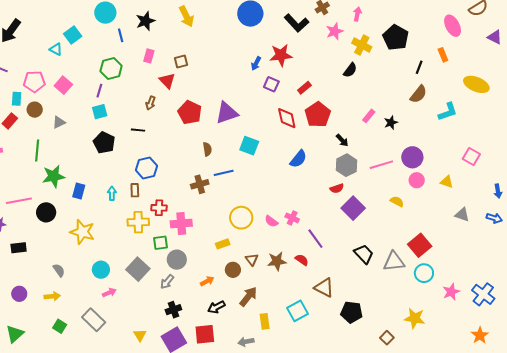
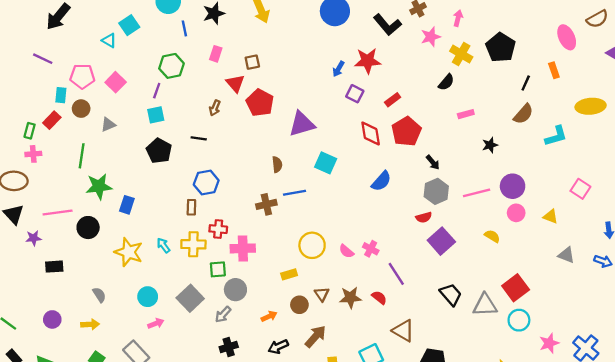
yellow ellipse: (476, 84) -> (591, 106), turned -30
red pentagon: (190, 112) -> (260, 103), moved
pink rectangle: (369, 116) -> (466, 114), moved, turned 32
cyan arrow: (112, 193) -> (163, 245), moved, turned -40

